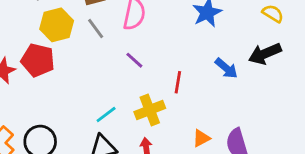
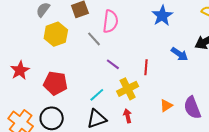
gray line: (96, 29) -> (94, 39), moved
red pentagon: (38, 60) -> (55, 83), moved
purple line: (134, 60) -> (113, 64), moved

